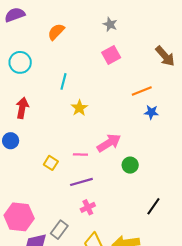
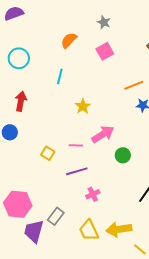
orange semicircle: (56, 32) -> (69, 40), moved
yellow star: (79, 108) -> (83, 106), moved
pink cross: (88, 207) -> (93, 194), moved

